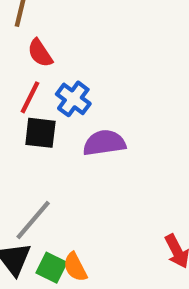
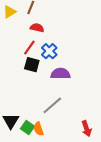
red semicircle: (40, 53) -> (37, 28), turned 128
gray line: (33, 220) -> (52, 105), moved

